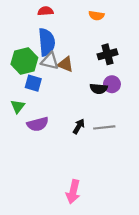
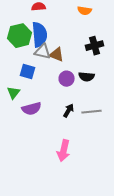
green hexagon: (24, 61) -> (20, 36), moved
purple circle: (112, 84) -> (67, 79), moved
pink arrow: (73, 192) -> (64, 151), moved

